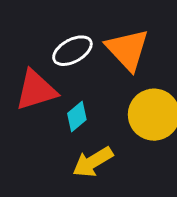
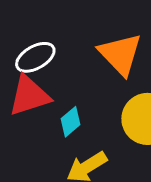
white ellipse: (72, 51) -> (35, 57), moved

